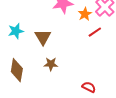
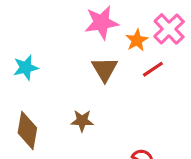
brown triangle: (43, 37) -> (105, 69), moved

